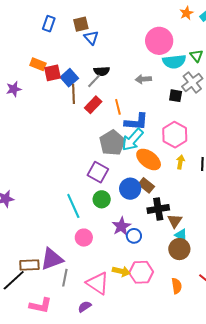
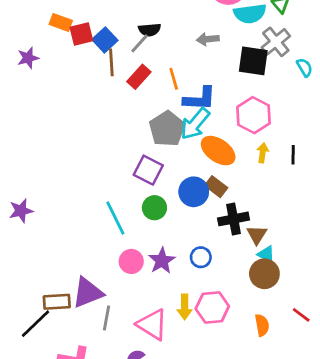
black square: (176, 96) -> (253, 61), size x1.6
purple star: (121, 226) -> (162, 261), moved
yellow arrow: (121, 271) -> (185, 307), turned 78

